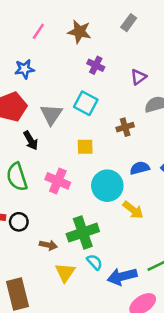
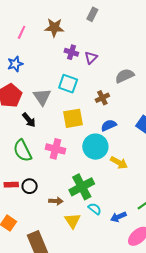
purple triangle: (139, 77) -> (91, 58), moved
yellow square: (85, 147) -> (73, 118), size x1.5
blue semicircle: (140, 168) -> (109, 125), moved
blue arrow: (122, 276) -> (118, 217), size x0.7

